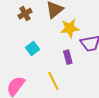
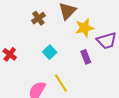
yellow line: (53, 81) -> (61, 83), moved

